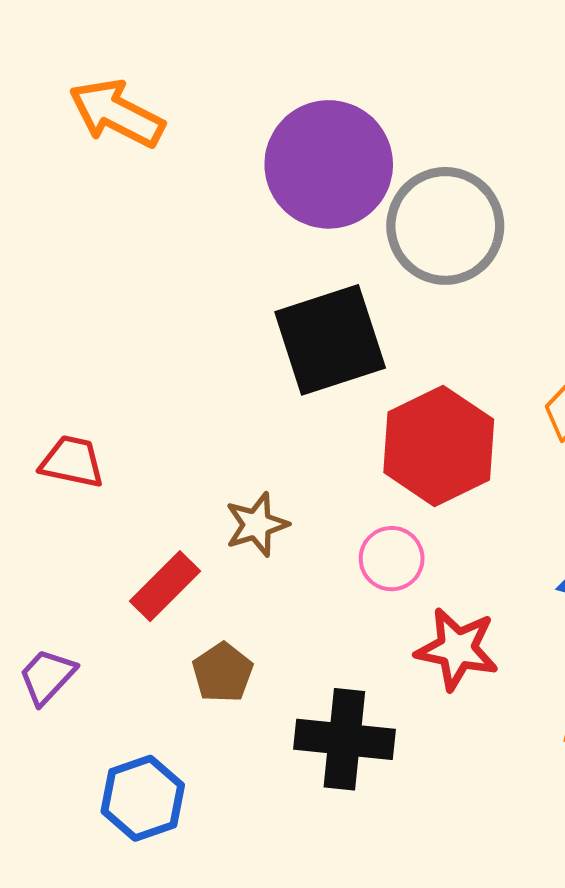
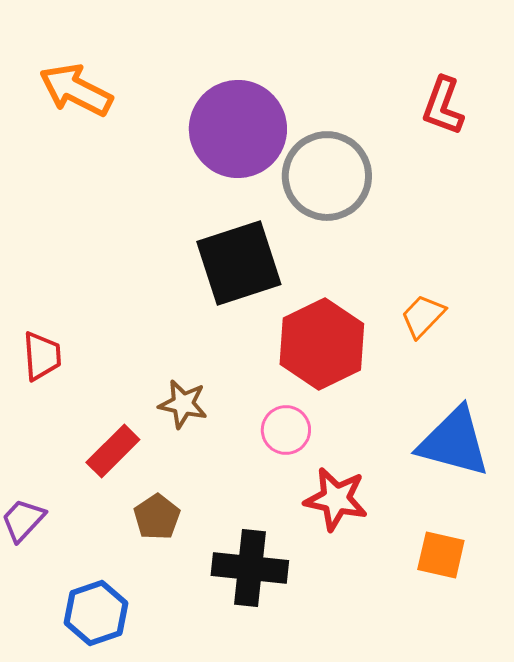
red trapezoid: (72, 462) -> (42, 356), turned 74
brown star: (257, 525) -> (183, 404), turned 30

